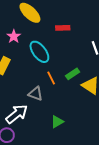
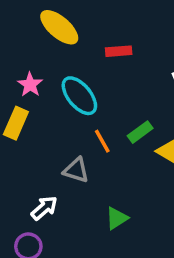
pink star: (14, 36) -> (30, 85), moved
white arrow: (17, 114) -> (44, 208), size x0.7

